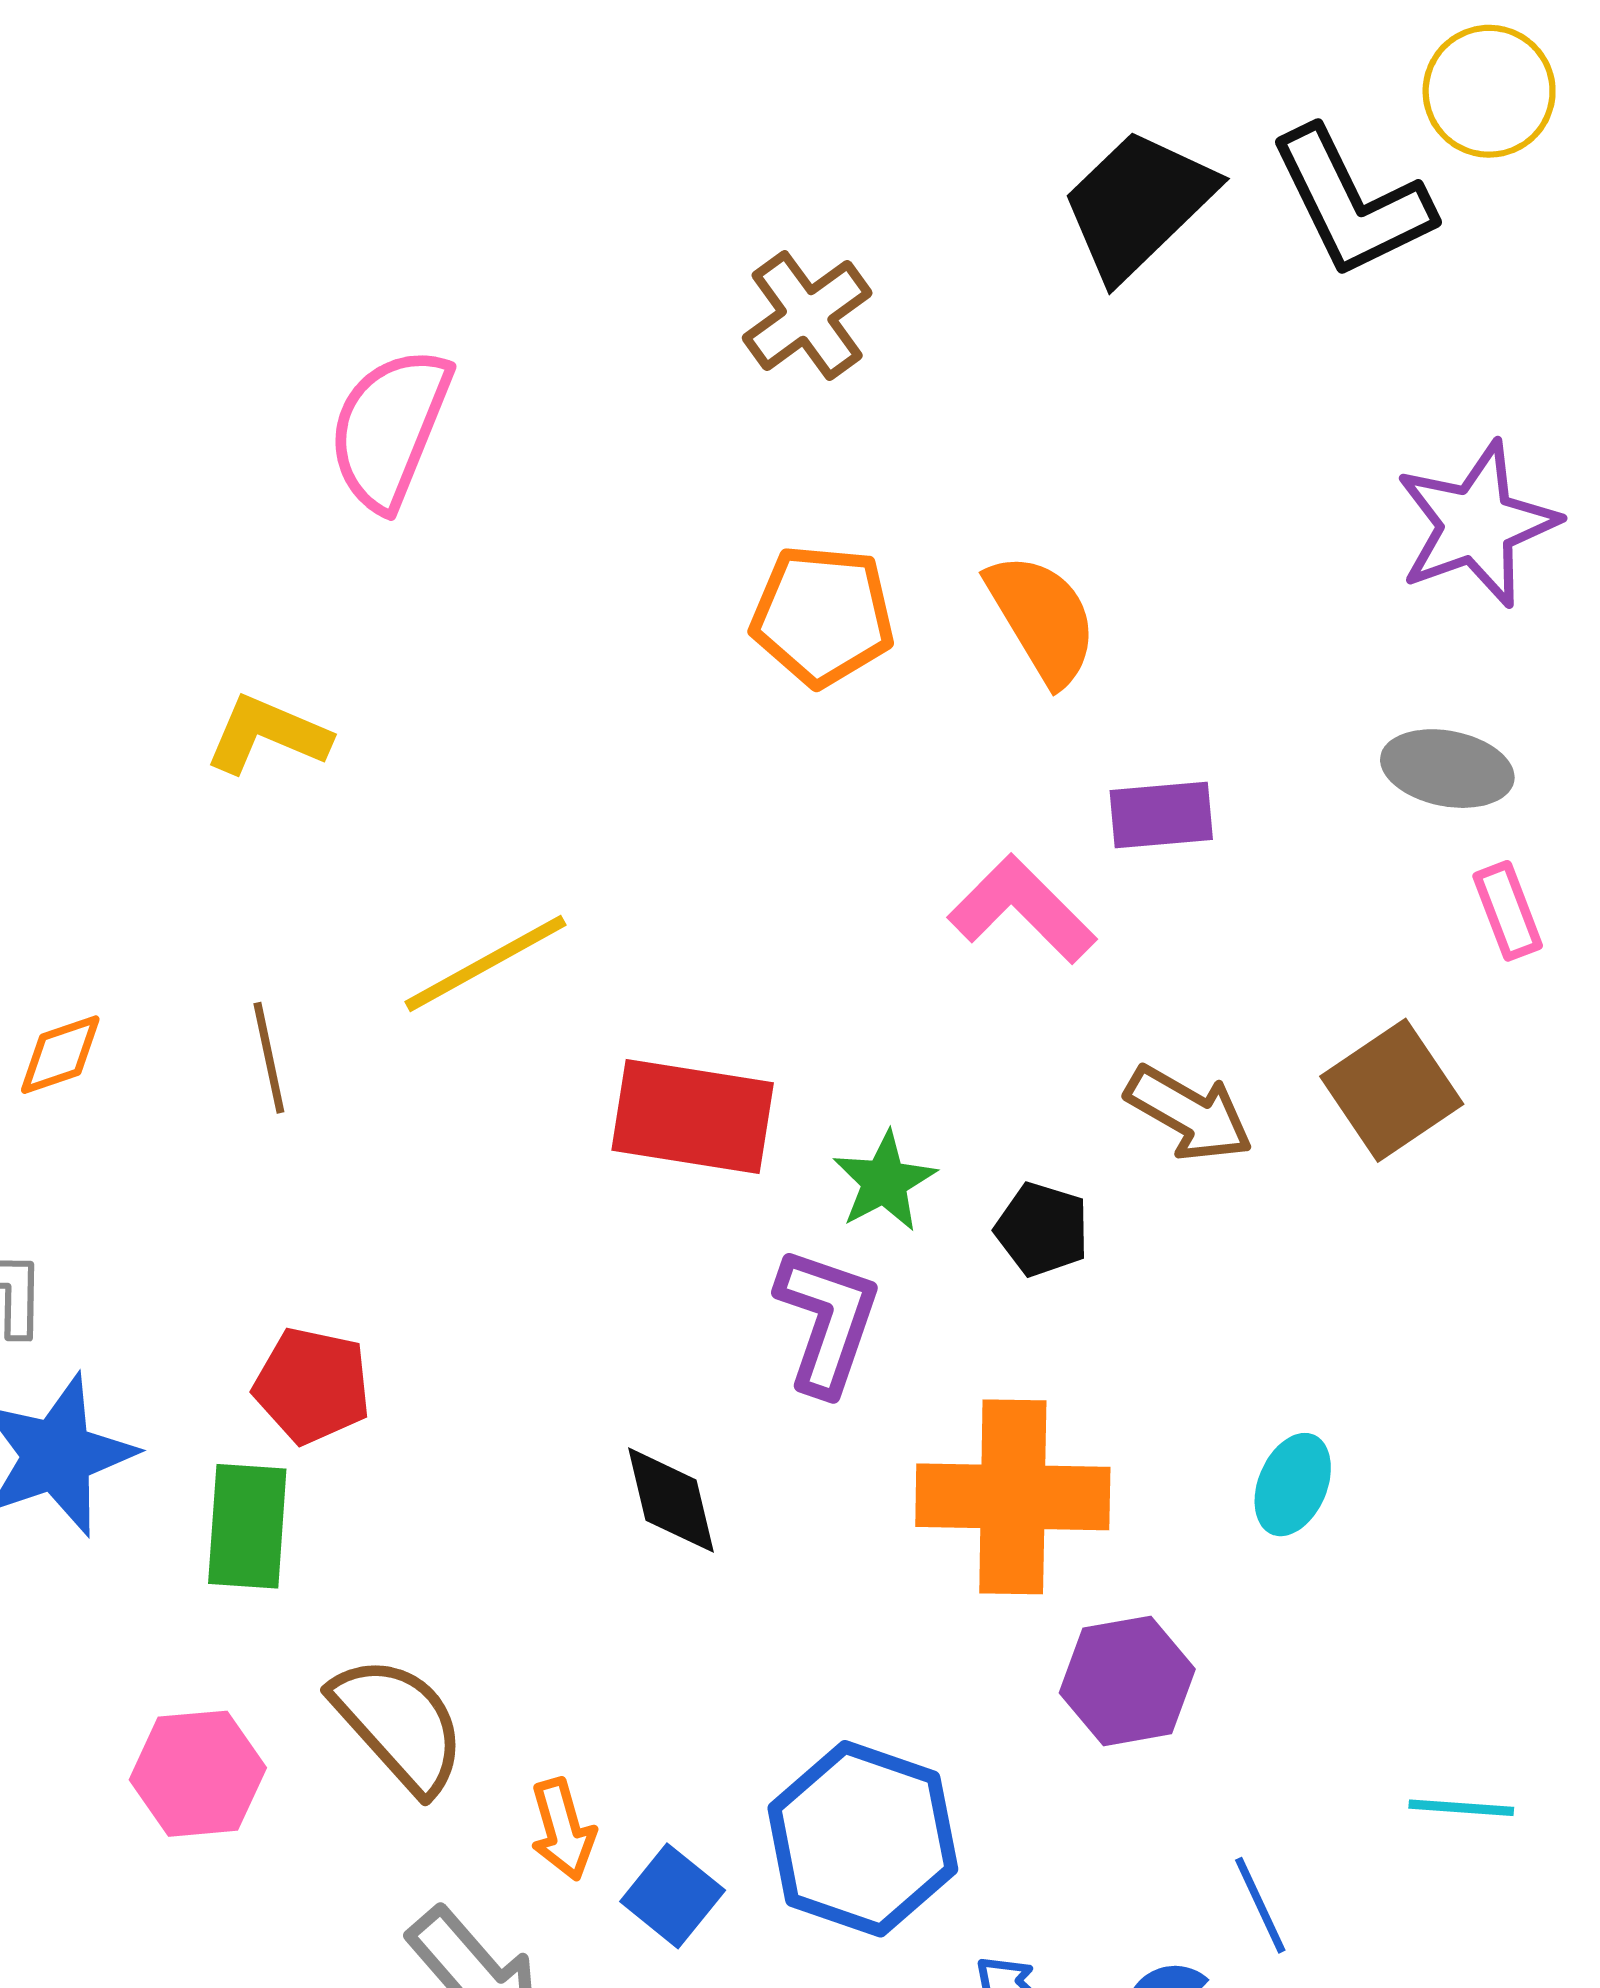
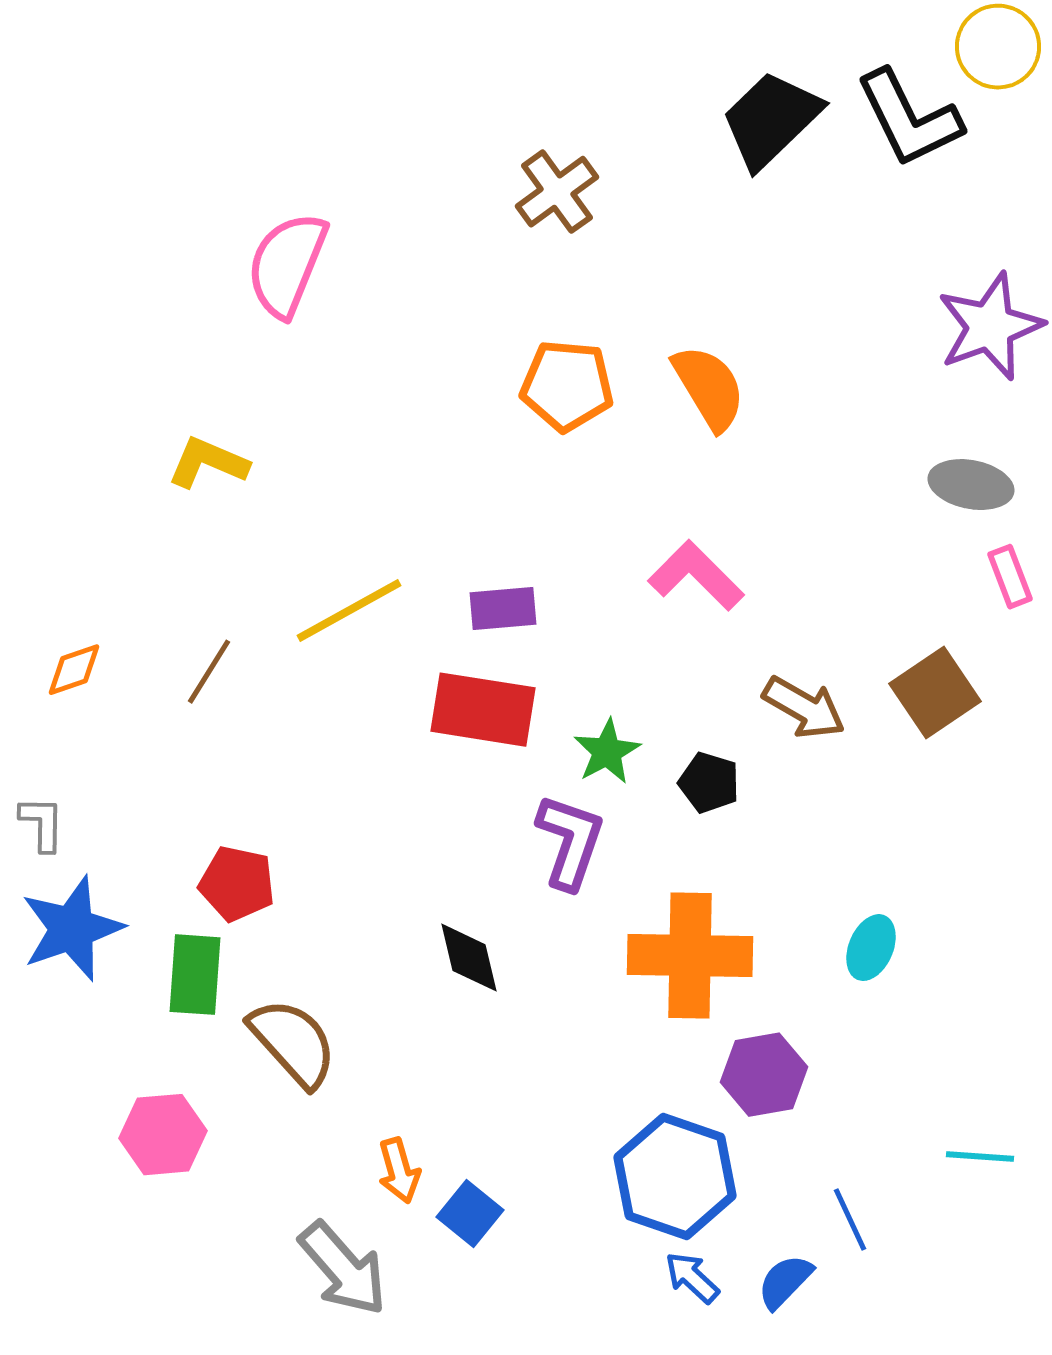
purple rectangle: (1161, 815) -> (503, 609), moved
brown line: (269, 1058) -> (209, 672), turned 44
brown semicircle: (399, 1724) -> (293, 1043), moved
blue hexagon: (863, 1839) -> (675, 1177), moved

